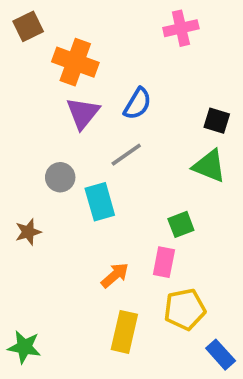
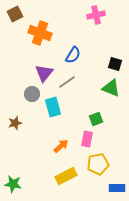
purple triangle: (83, 113) -> (44, 73), moved
yellow rectangle: (124, 332) -> (66, 176), turned 50
blue rectangle: (221, 355) -> (117, 188), turned -49

